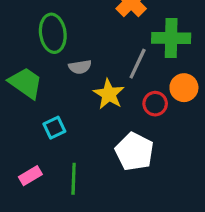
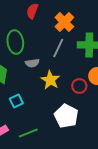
gray line: (138, 64) -> (58, 48), moved
green line: (74, 179) -> (28, 133), turned 66

